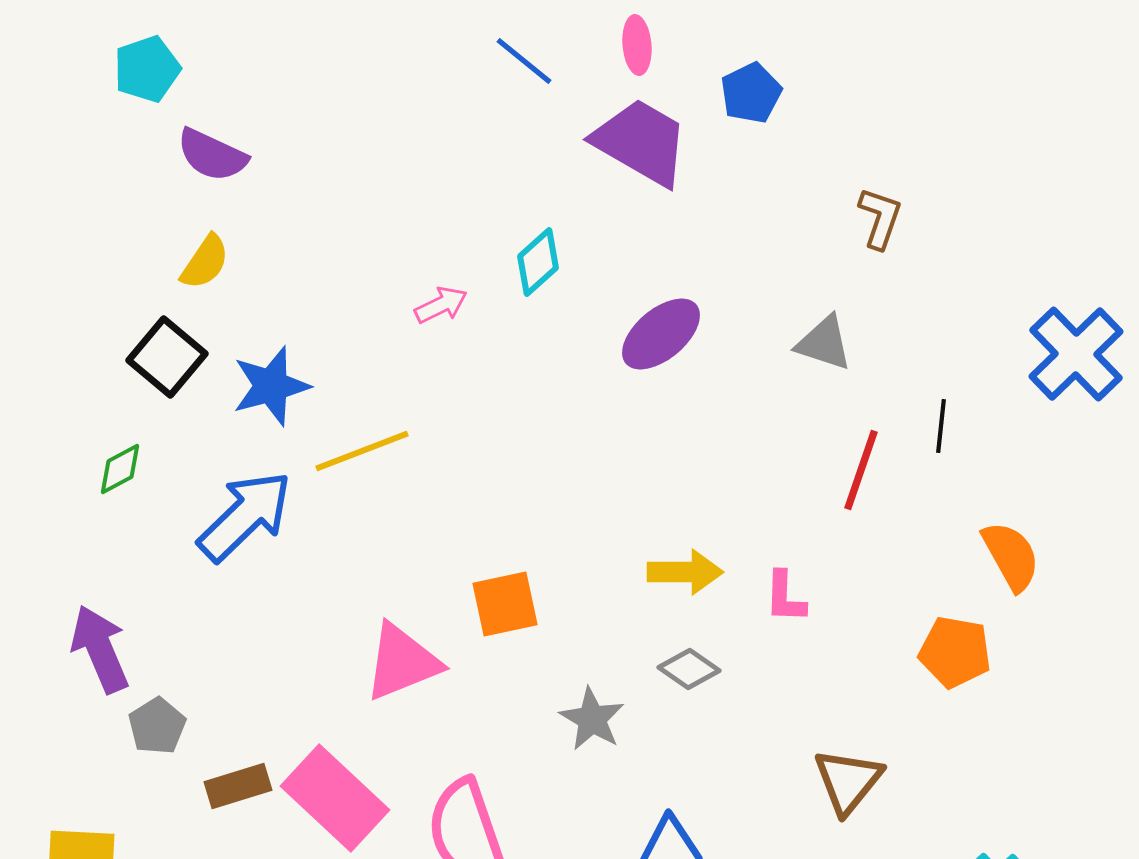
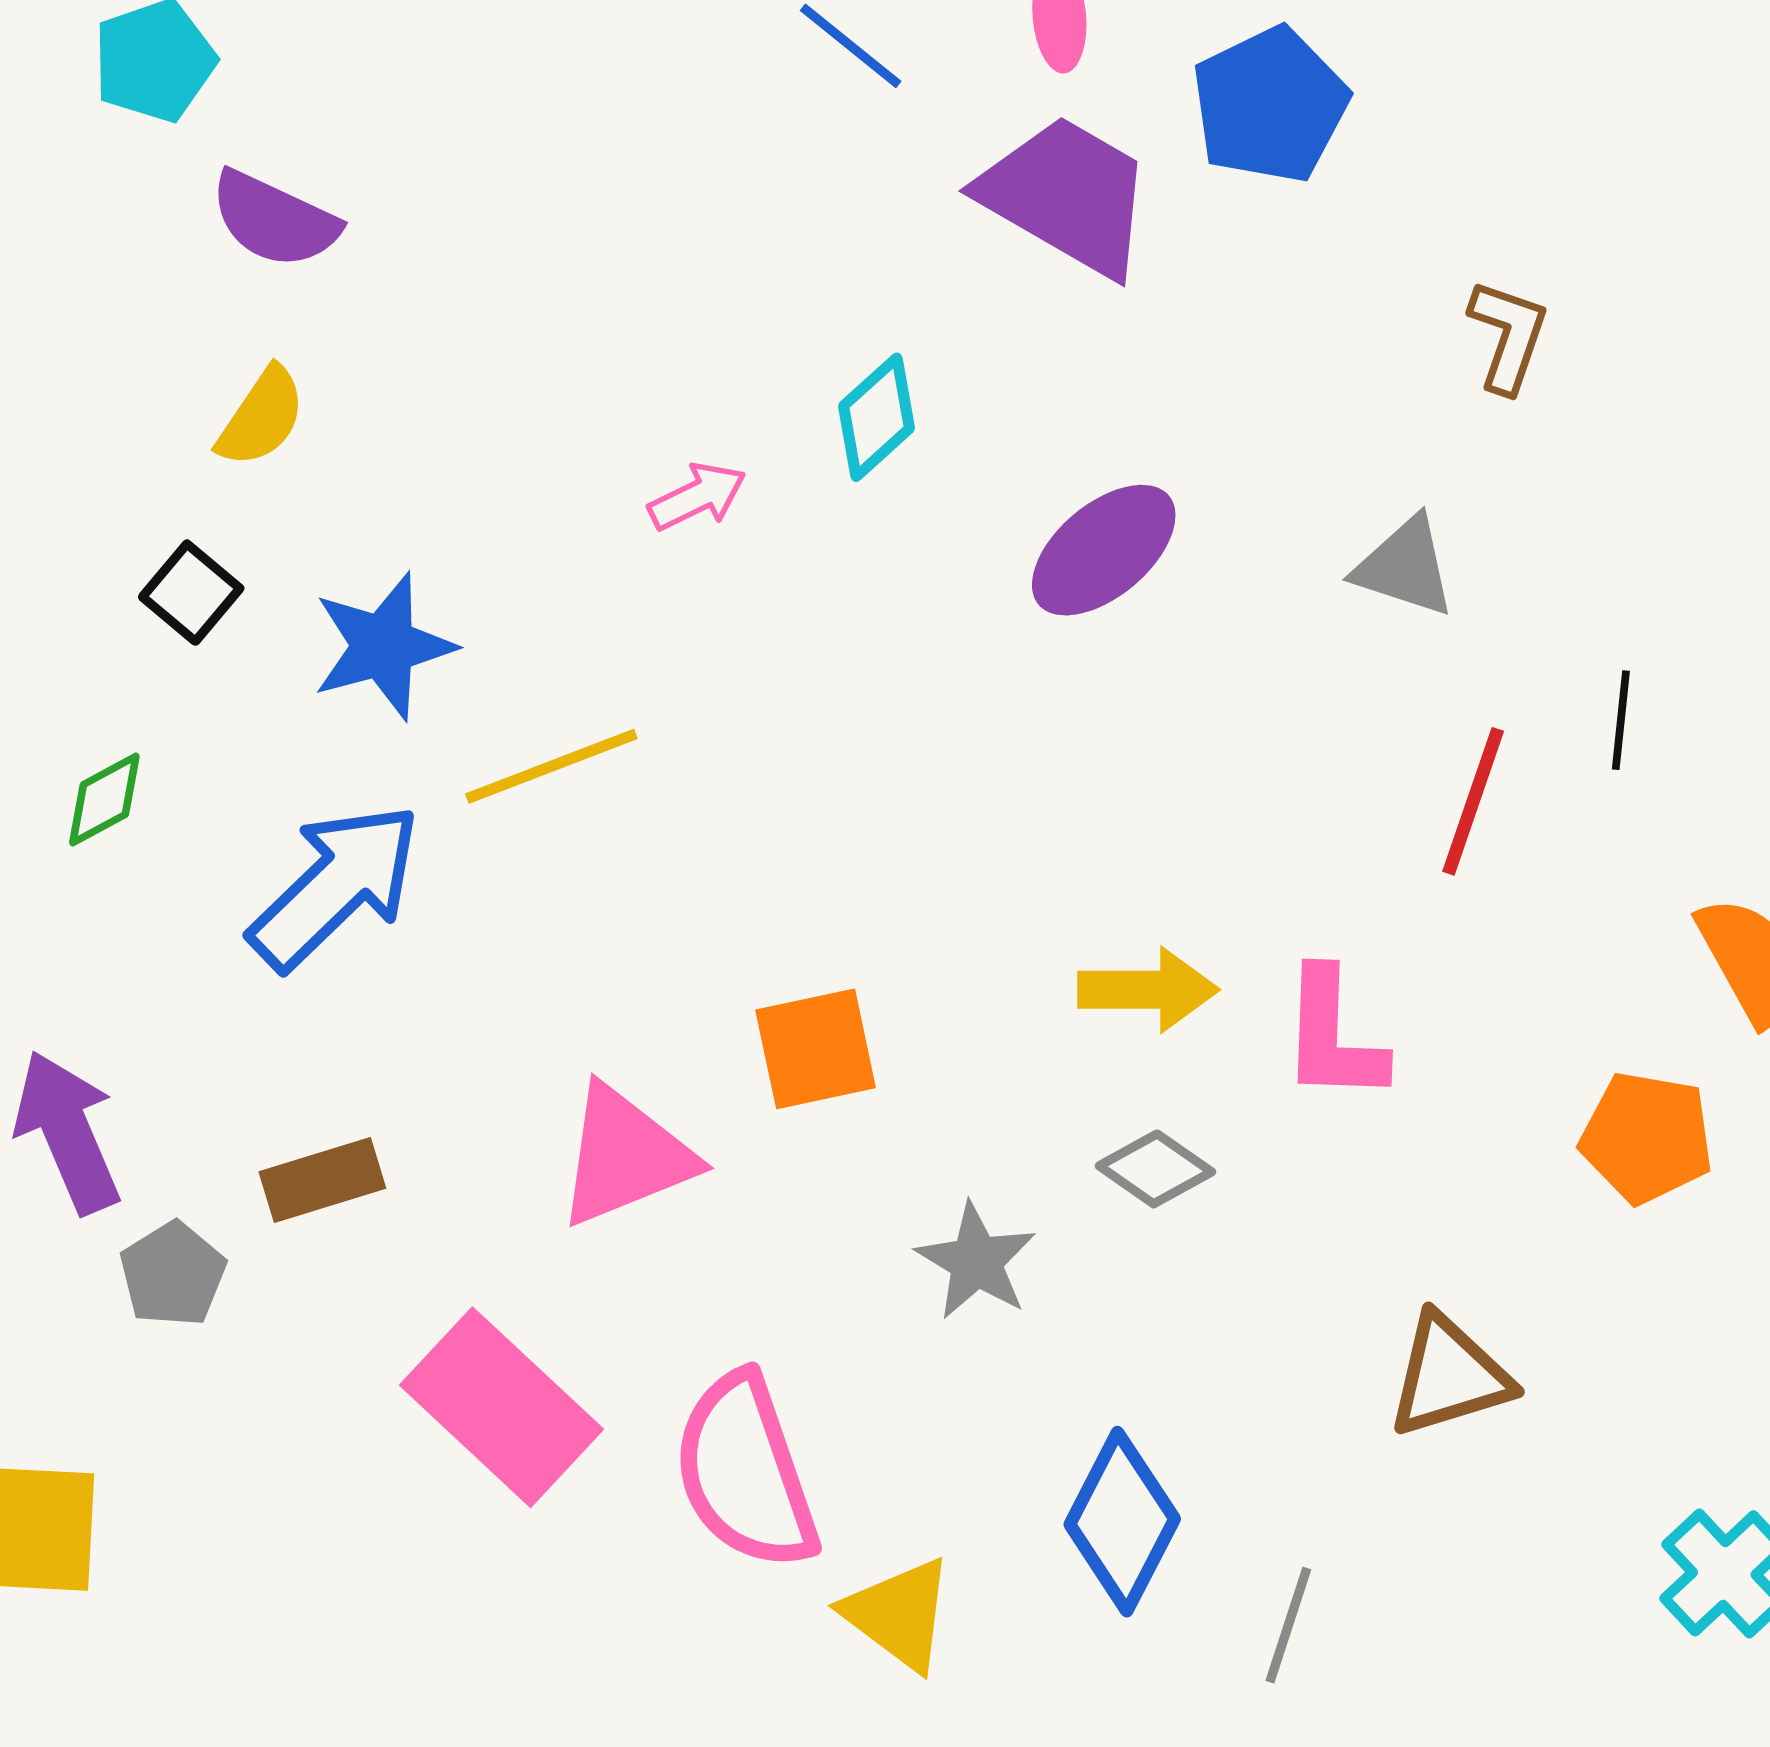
blue pentagon: (751, 93) -> (1270, 105), size x1.4
black square: (167, 357) -> (191, 593), size x0.7
pink L-shape: (785, 597) -> (1333, 1036), size x1.4
brown triangle: (848, 781) -> (1449, 1376), turned 34
brown rectangle: (238, 786) -> (322, 1180), moved

